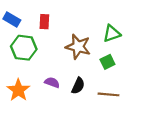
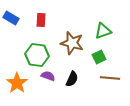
green hexagon: (24, 48) -> (37, 55), moved
brown line: (109, 94) -> (110, 78), moved

